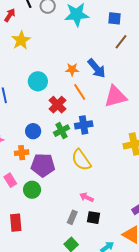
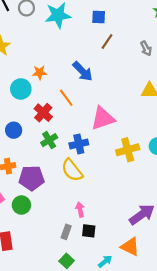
orange star: (72, 69) -> (40, 73), moved
pink triangle: (115, 97) -> (103, 118), moved
blue cross: (84, 125) -> (79, 144), moved
blue circle: (33, 131) -> (14, 130), moved
pink arrow: (87, 197) -> (80, 210), turned 56

